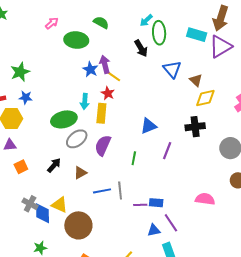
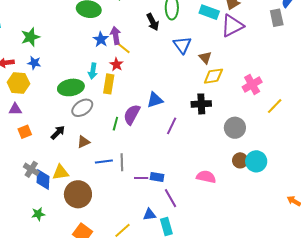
purple semicircle: (103, 145) -> (132, 115), moved
green line: (134, 158) -> (115, 124), moved
yellow triangle: (59, 205) -> (60, 172), turned -36
blue triangle: (154, 230) -> (149, 215), moved

